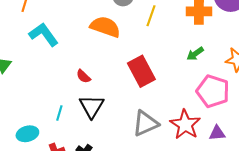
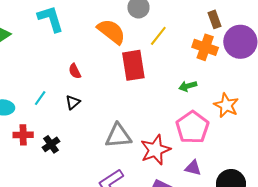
red rectangle: (141, 71) -> (133, 65), moved
black triangle: (92, 106) -> (73, 102), size x0.6
purple triangle: (217, 133) -> (193, 168), moved

